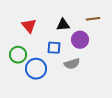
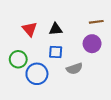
black triangle: (63, 25) -> (56, 29), moved
purple circle: (80, 40) -> (92, 44), moved

